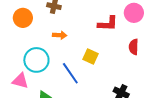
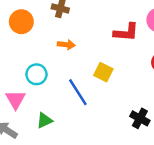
cyan circle: (36, 60) -> (36, 74), size x0.7
pink triangle: (20, 81) -> (16, 99), turned 42

